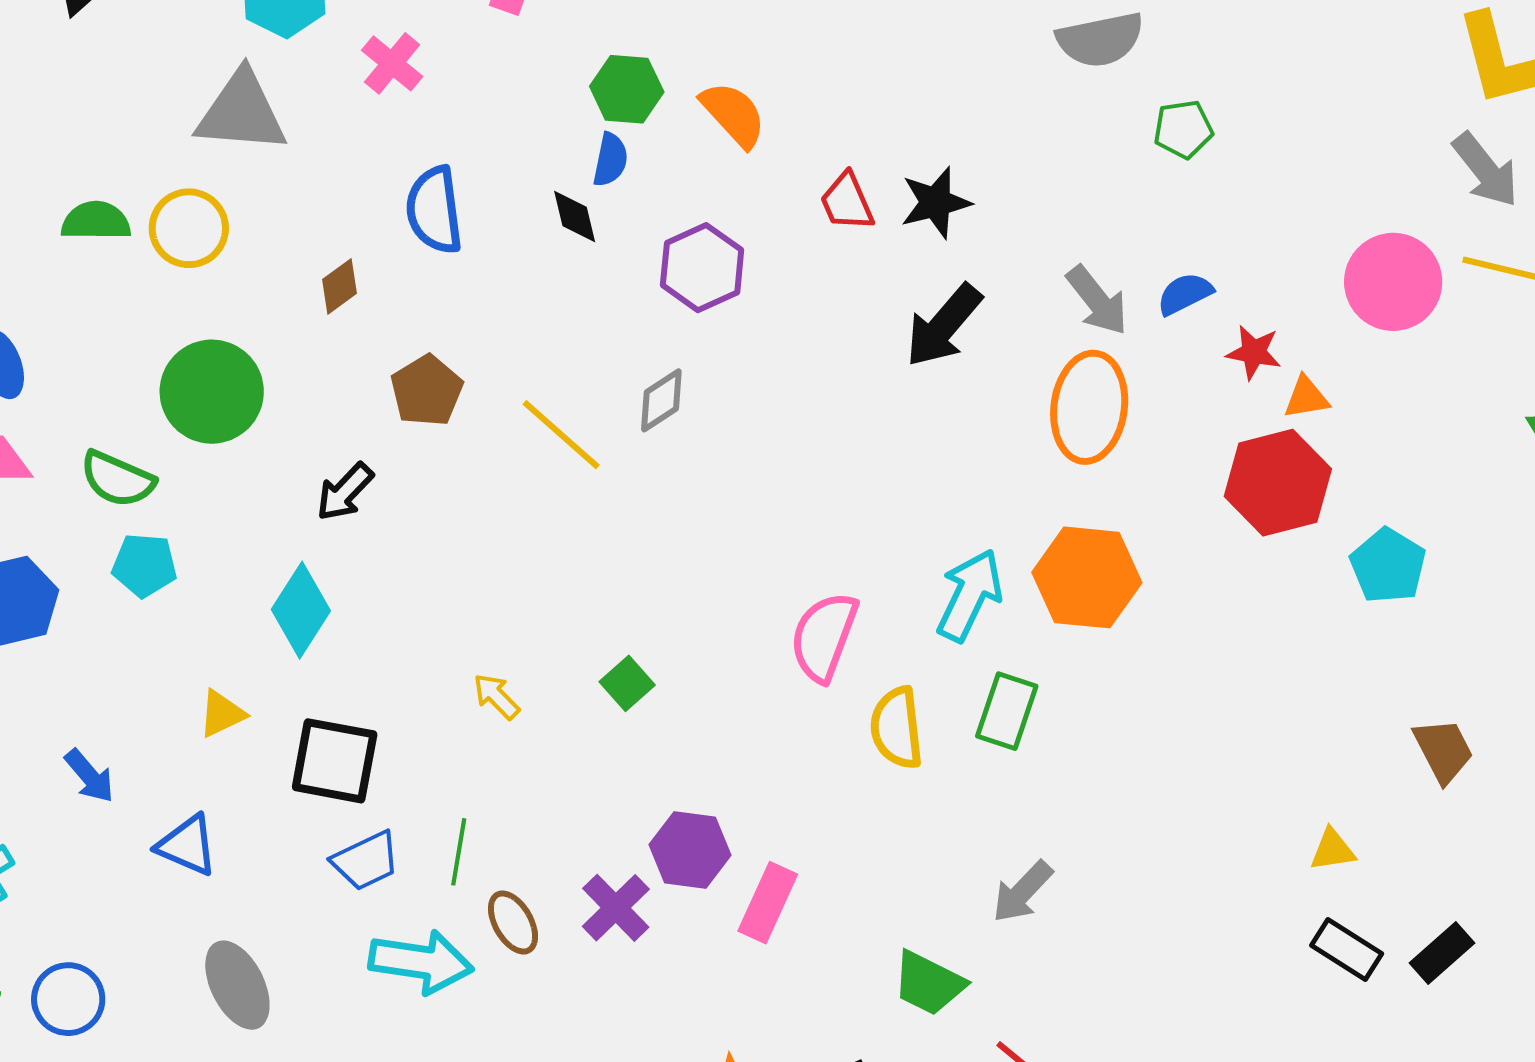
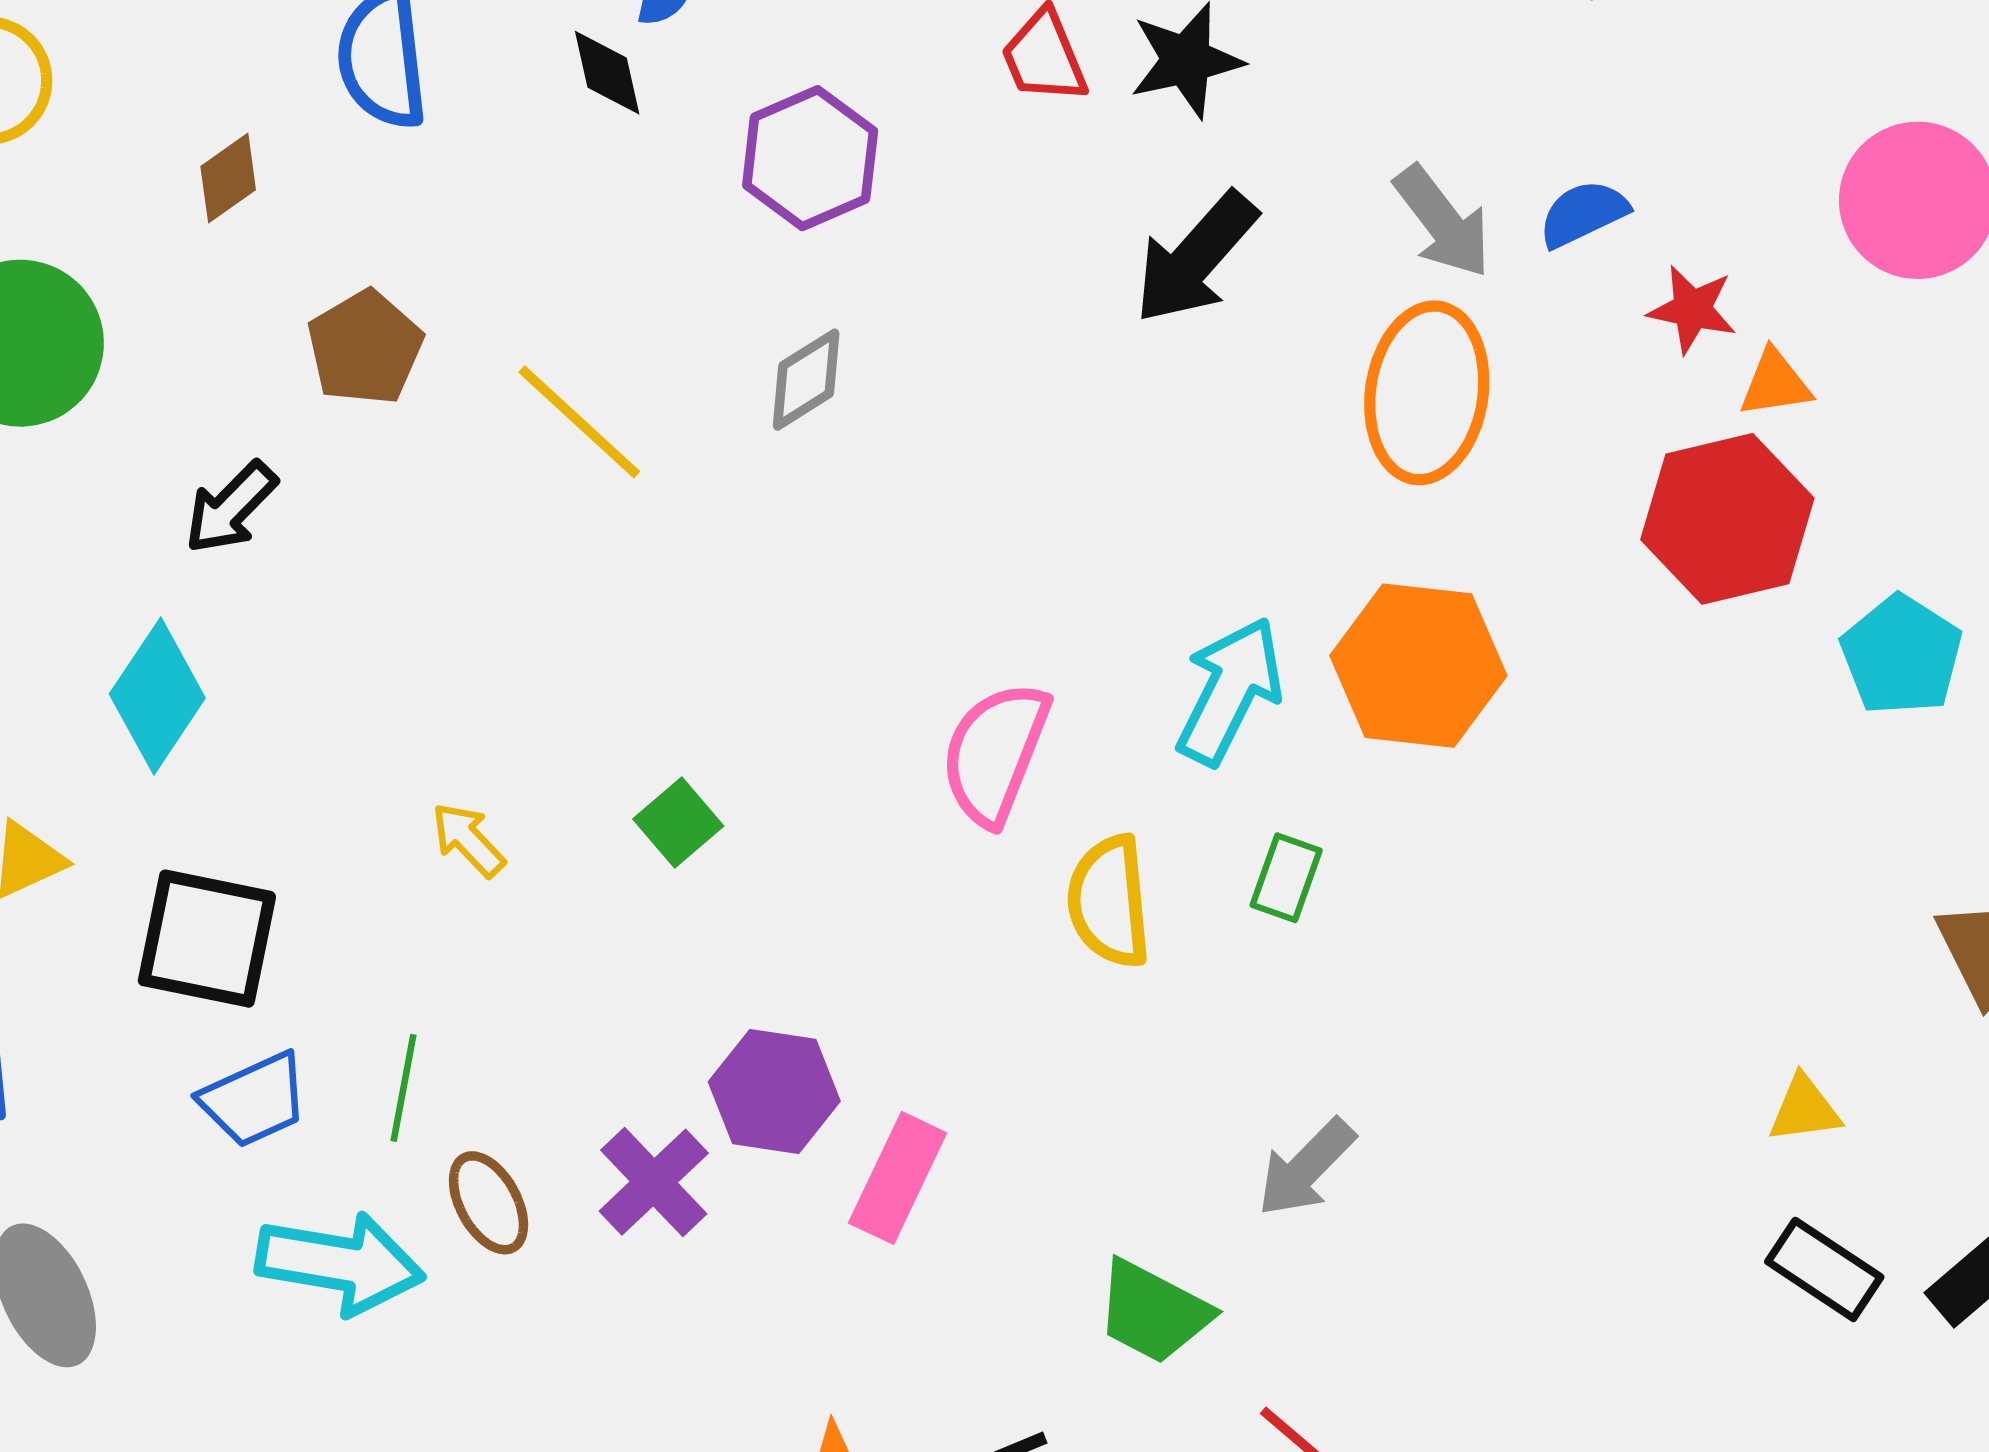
gray diamond: (661, 400) -> (806, 380), moved
green rectangle: (1007, 711) -> (1286, 878), size x0.7

